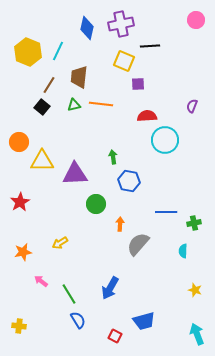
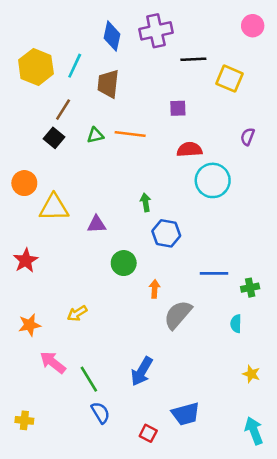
yellow square: (124, 61) -> (229, 79), moved
brown trapezoid: (79, 77) -> (108, 84), moved
purple triangle: (75, 174) -> (97, 224), size x0.6
pink arrow: (41, 281) -> (53, 362), size x1.5

